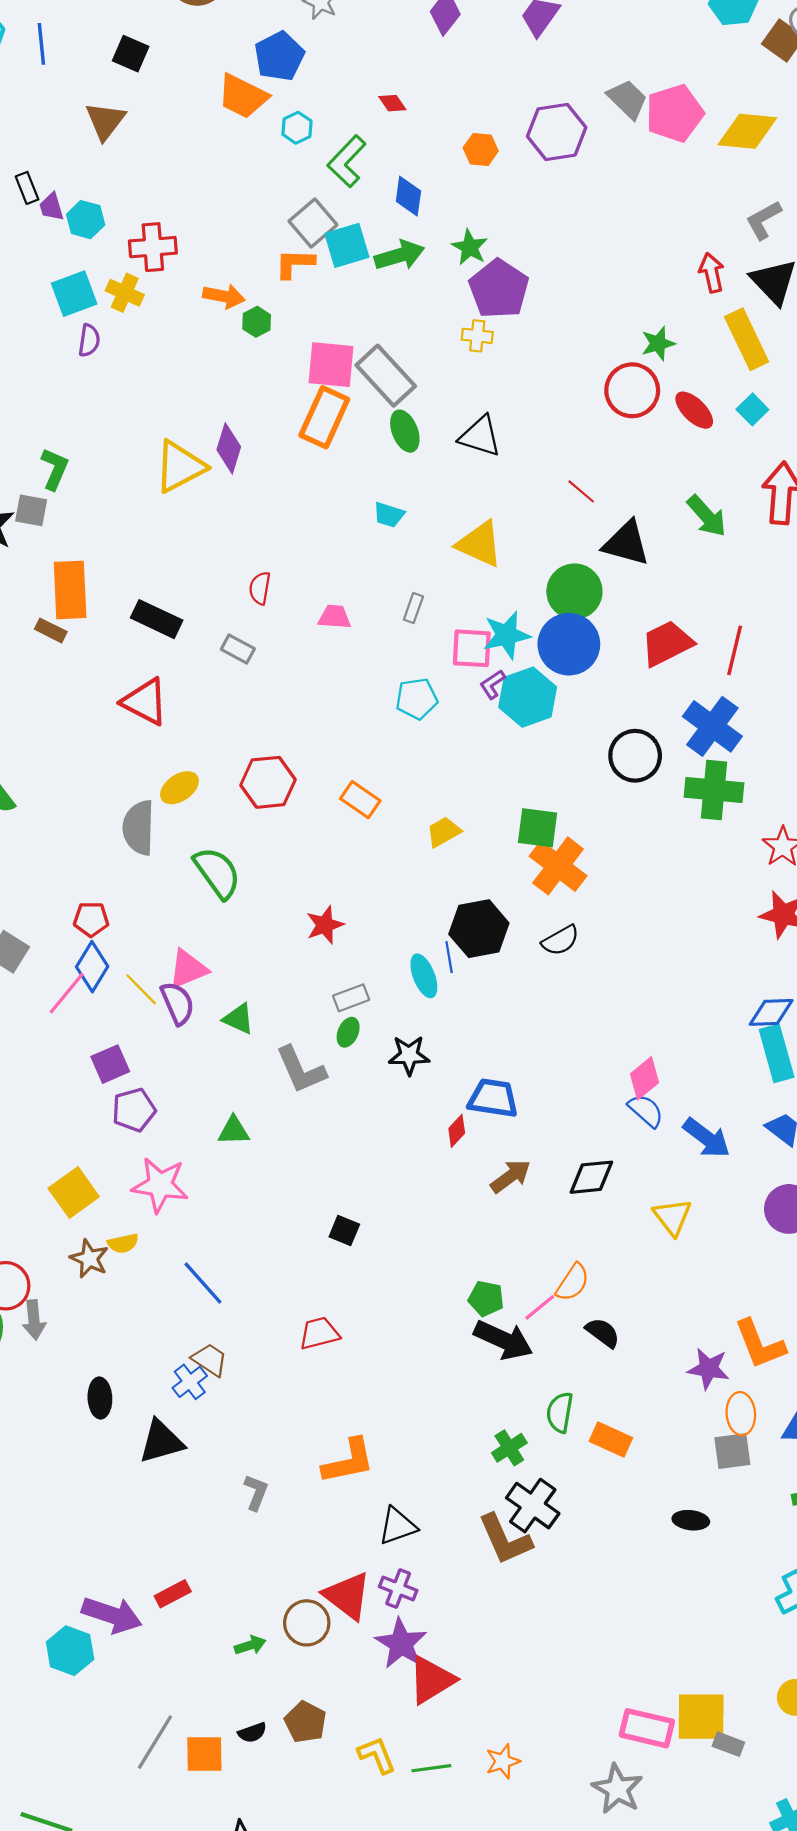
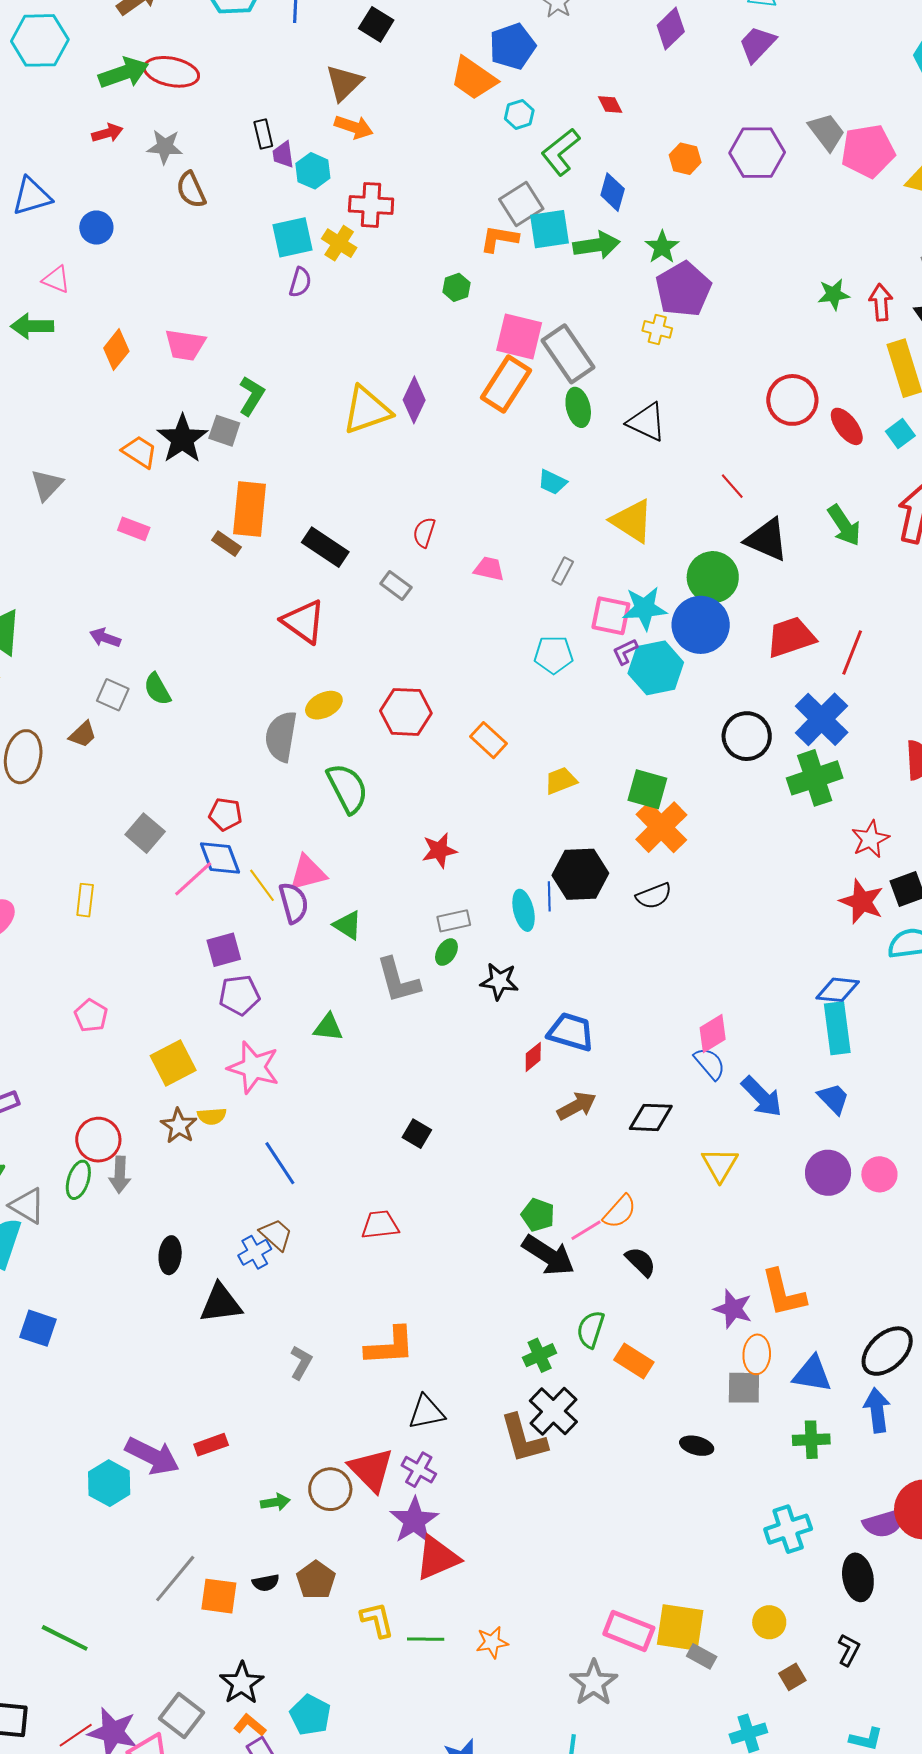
orange arrow: (224, 296) -> (354, 127), moved
green star: (658, 343) -> (834, 294), moved
green cross: (714, 790) -> (815, 778), turned -32
blue diamond: (92, 967) -> (220, 858), turned -60

